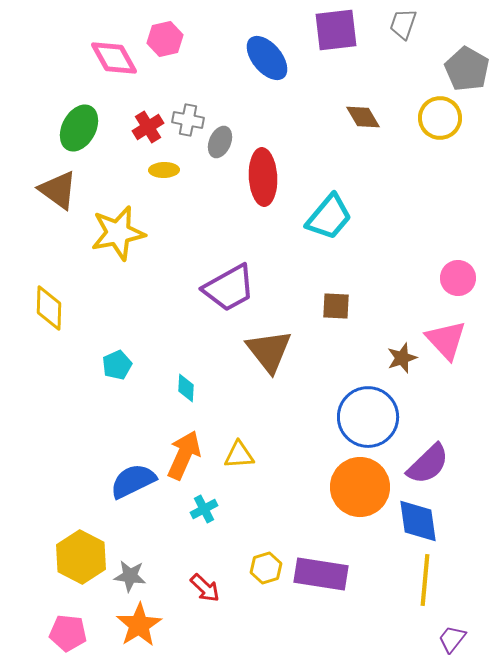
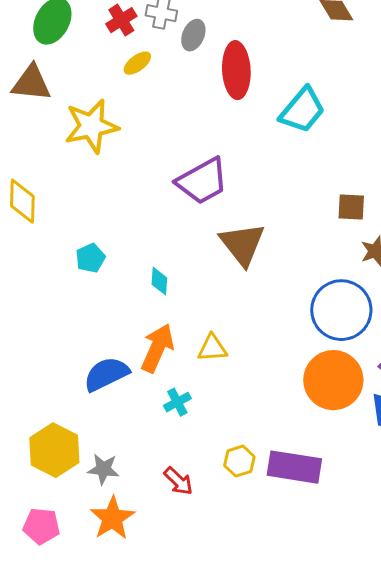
yellow ellipse: (164, 170) -> (137, 63), turned -36
brown triangle: (58, 190) -> (31, 83), turned -30
brown square: (336, 306) -> (351, 207), moved

